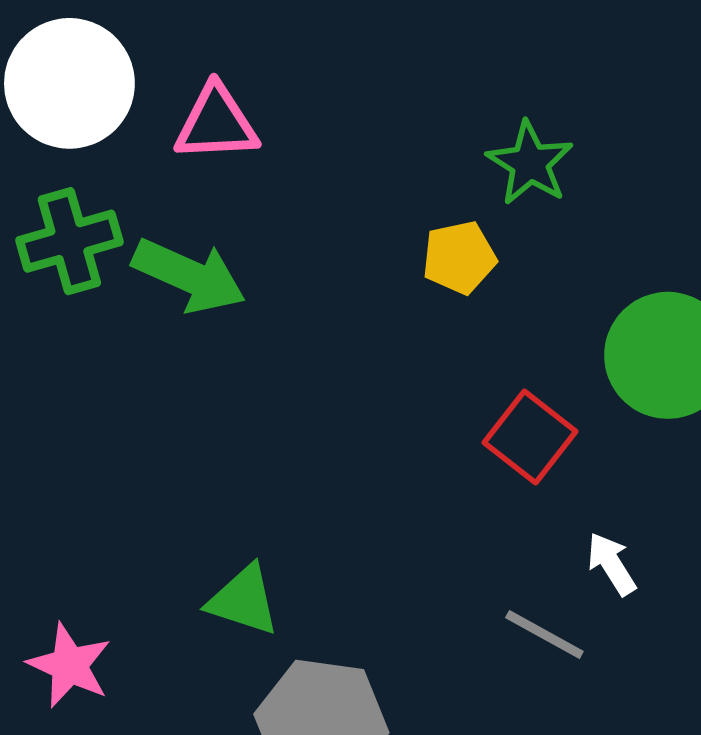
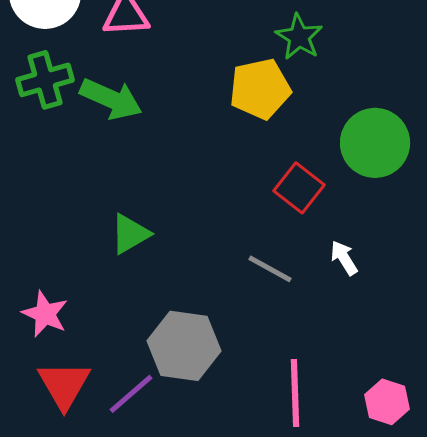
yellow pentagon: (459, 257) -> (260, 89), size x1.5
green triangle: (243, 600) -> (130, 234), moved, turned -48
gray line: (544, 635) -> (270, 269), moved

